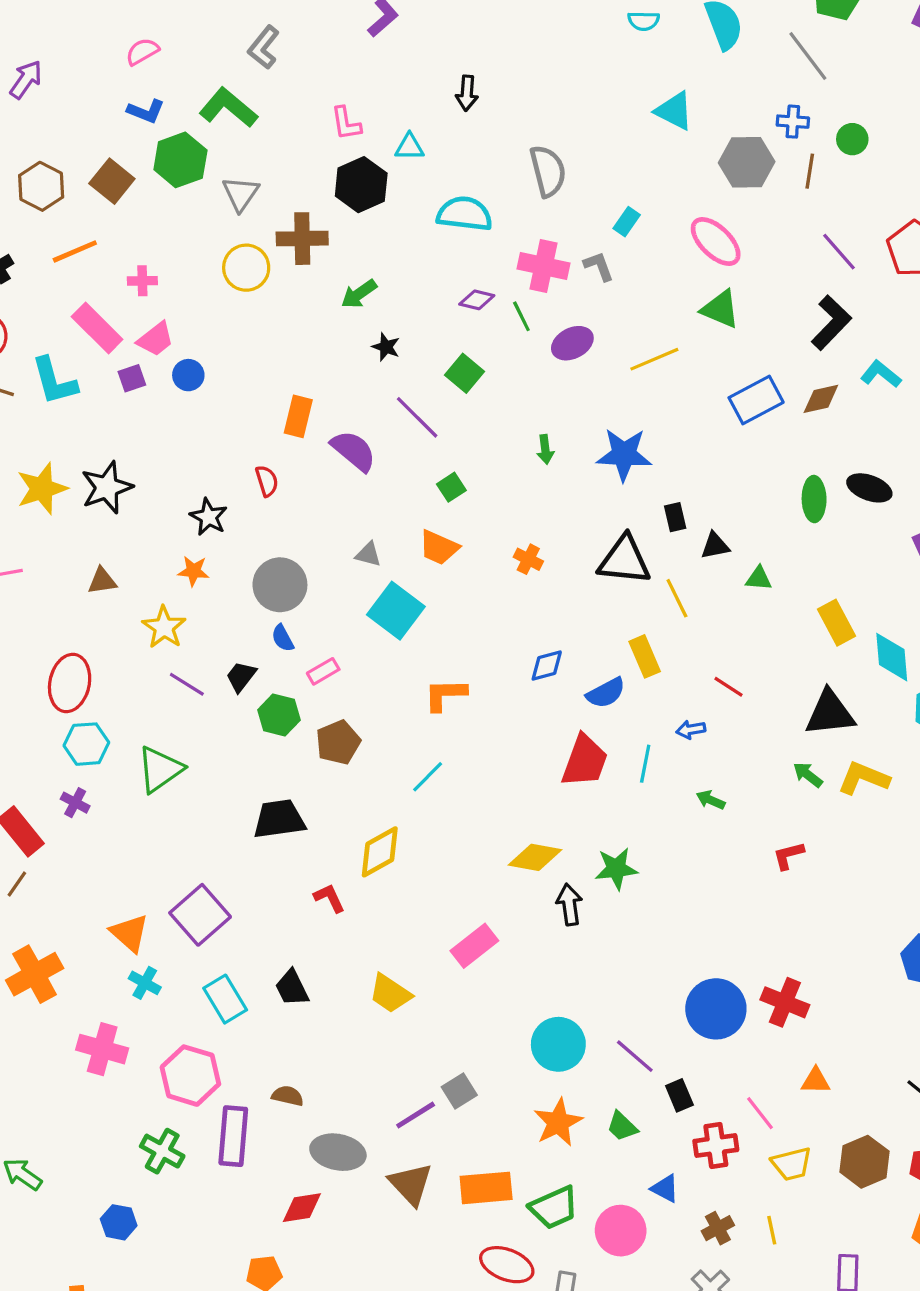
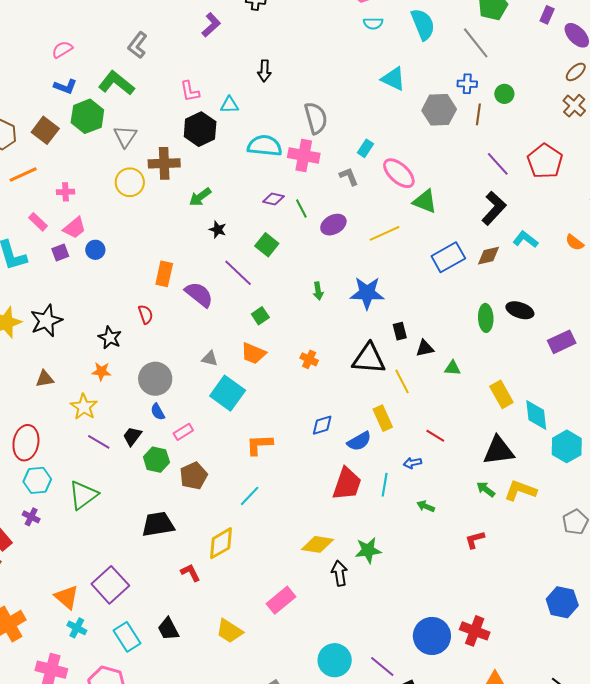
pink ellipse: (716, 241) -> (399, 173), moved
pink cross: (544, 266) -> (304, 155), moved
pink rectangle: (97, 328) -> (38, 222), size x0.6

